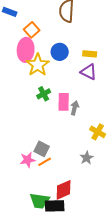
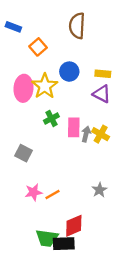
pink ellipse: (26, 50) -> (23, 88), moved
yellow cross: (98, 132) -> (101, 134), moved
gray square: (42, 149) -> (23, 153), moved

